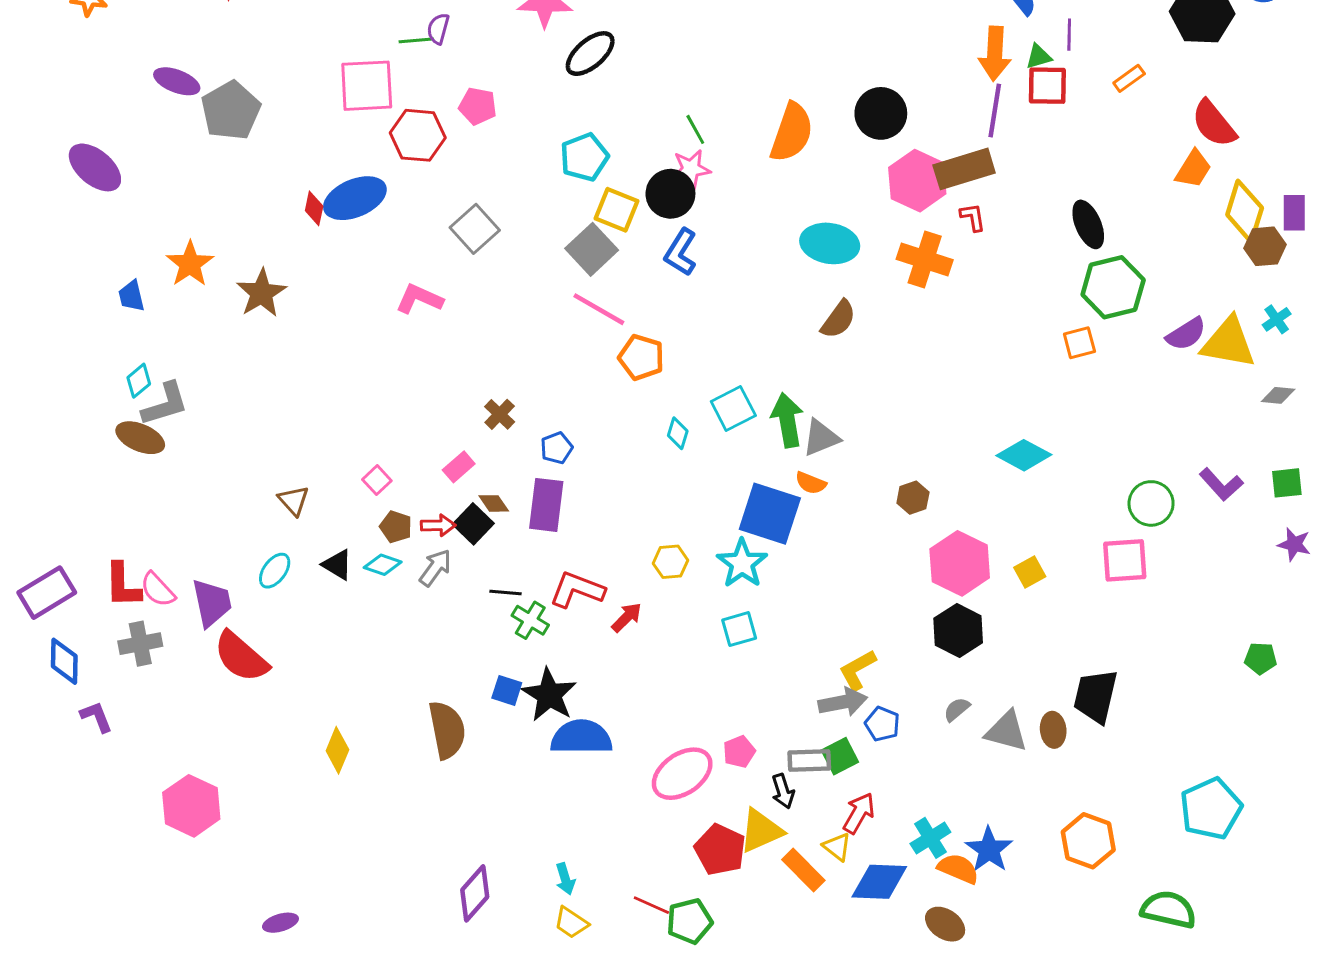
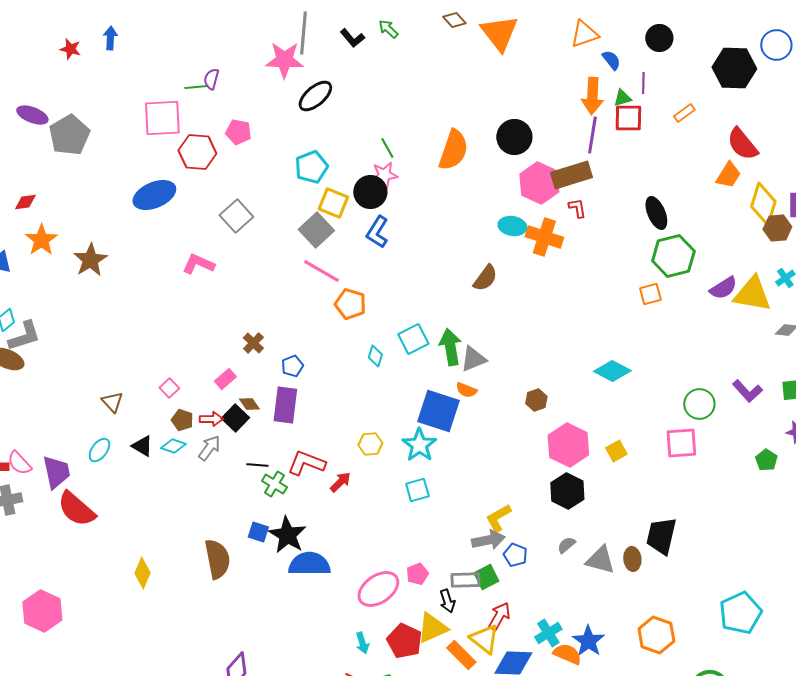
red diamond: (314, 208) -> (25, 202), moved, turned 70
cyan ellipse: (830, 243) -> (512, 226), moved, size x0.7
green pentagon: (1261, 658) -> (766, 460), moved, turned 30
yellow triangle: (837, 847) -> (484, 639), size x1.5
cyan arrow: (565, 879) -> (362, 643), moved

